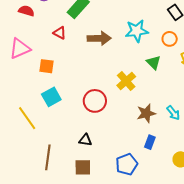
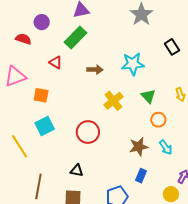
brown arrow: (99, 38) -> (95, 70), size x0.7
orange circle: (170, 39) -> (158, 120), moved
yellow cross: (126, 81) -> (113, 101), moved

